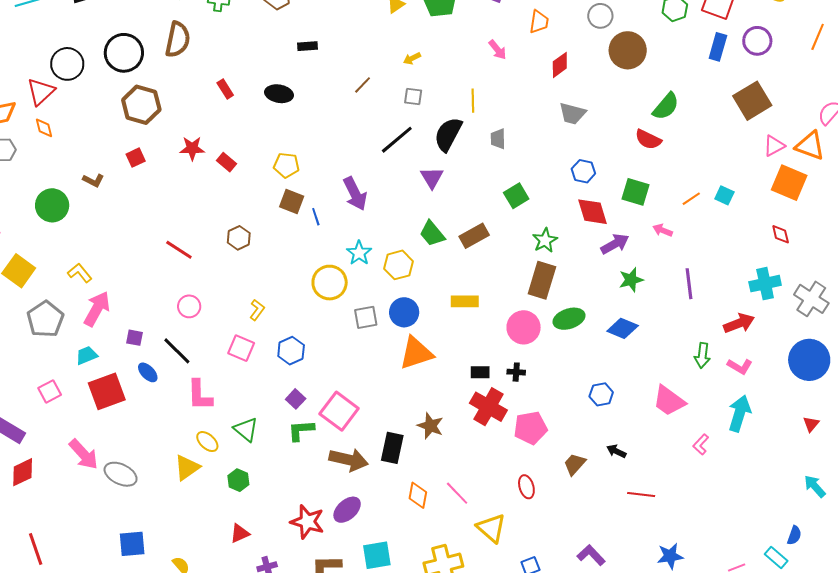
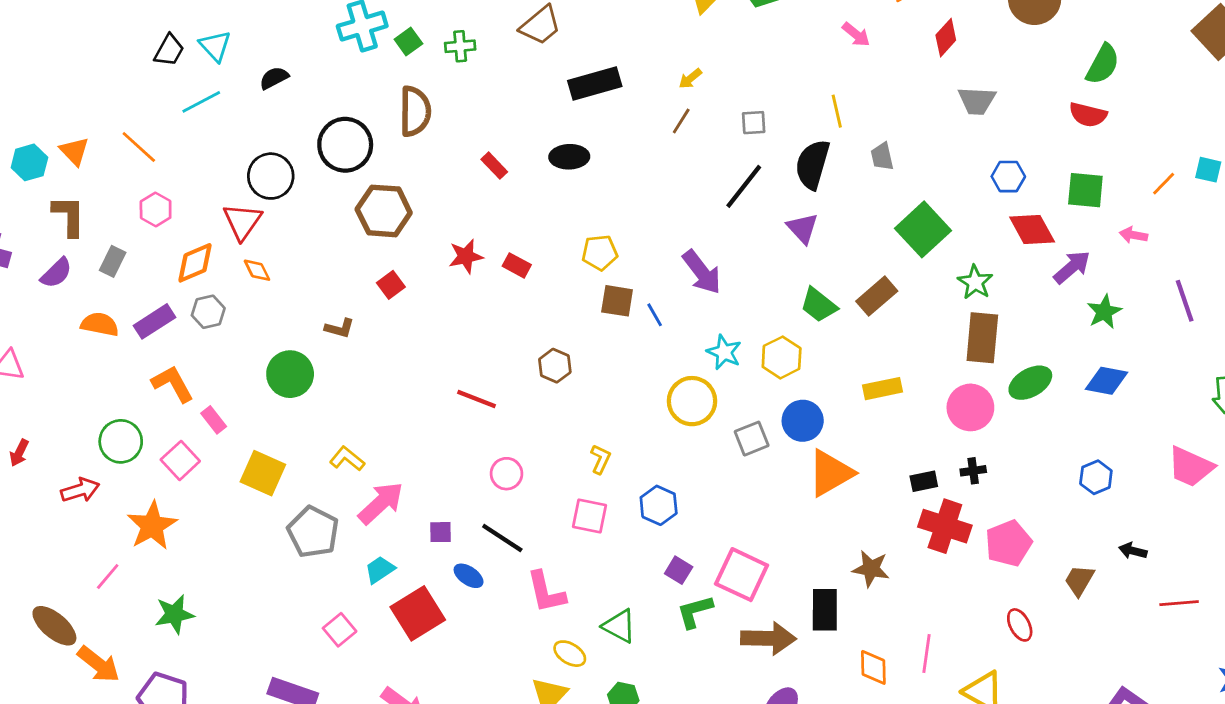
black rectangle: (307, 46) -> (595, 83), size x1.8
yellow arrow: (412, 58) -> (690, 79), moved
green square: (516, 196) -> (923, 229), size x1.5
pink arrow: (97, 309) -> (381, 503), turned 30
pink line: (457, 493) -> (926, 654), turned 64

